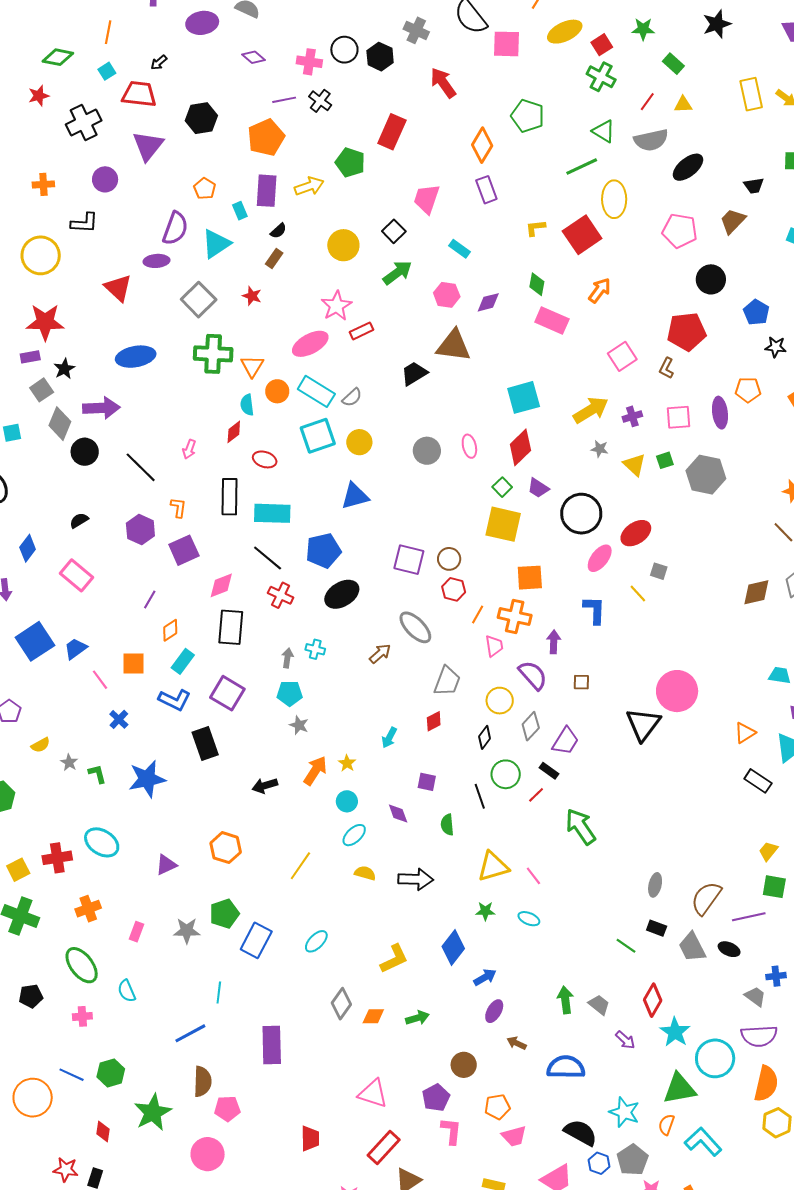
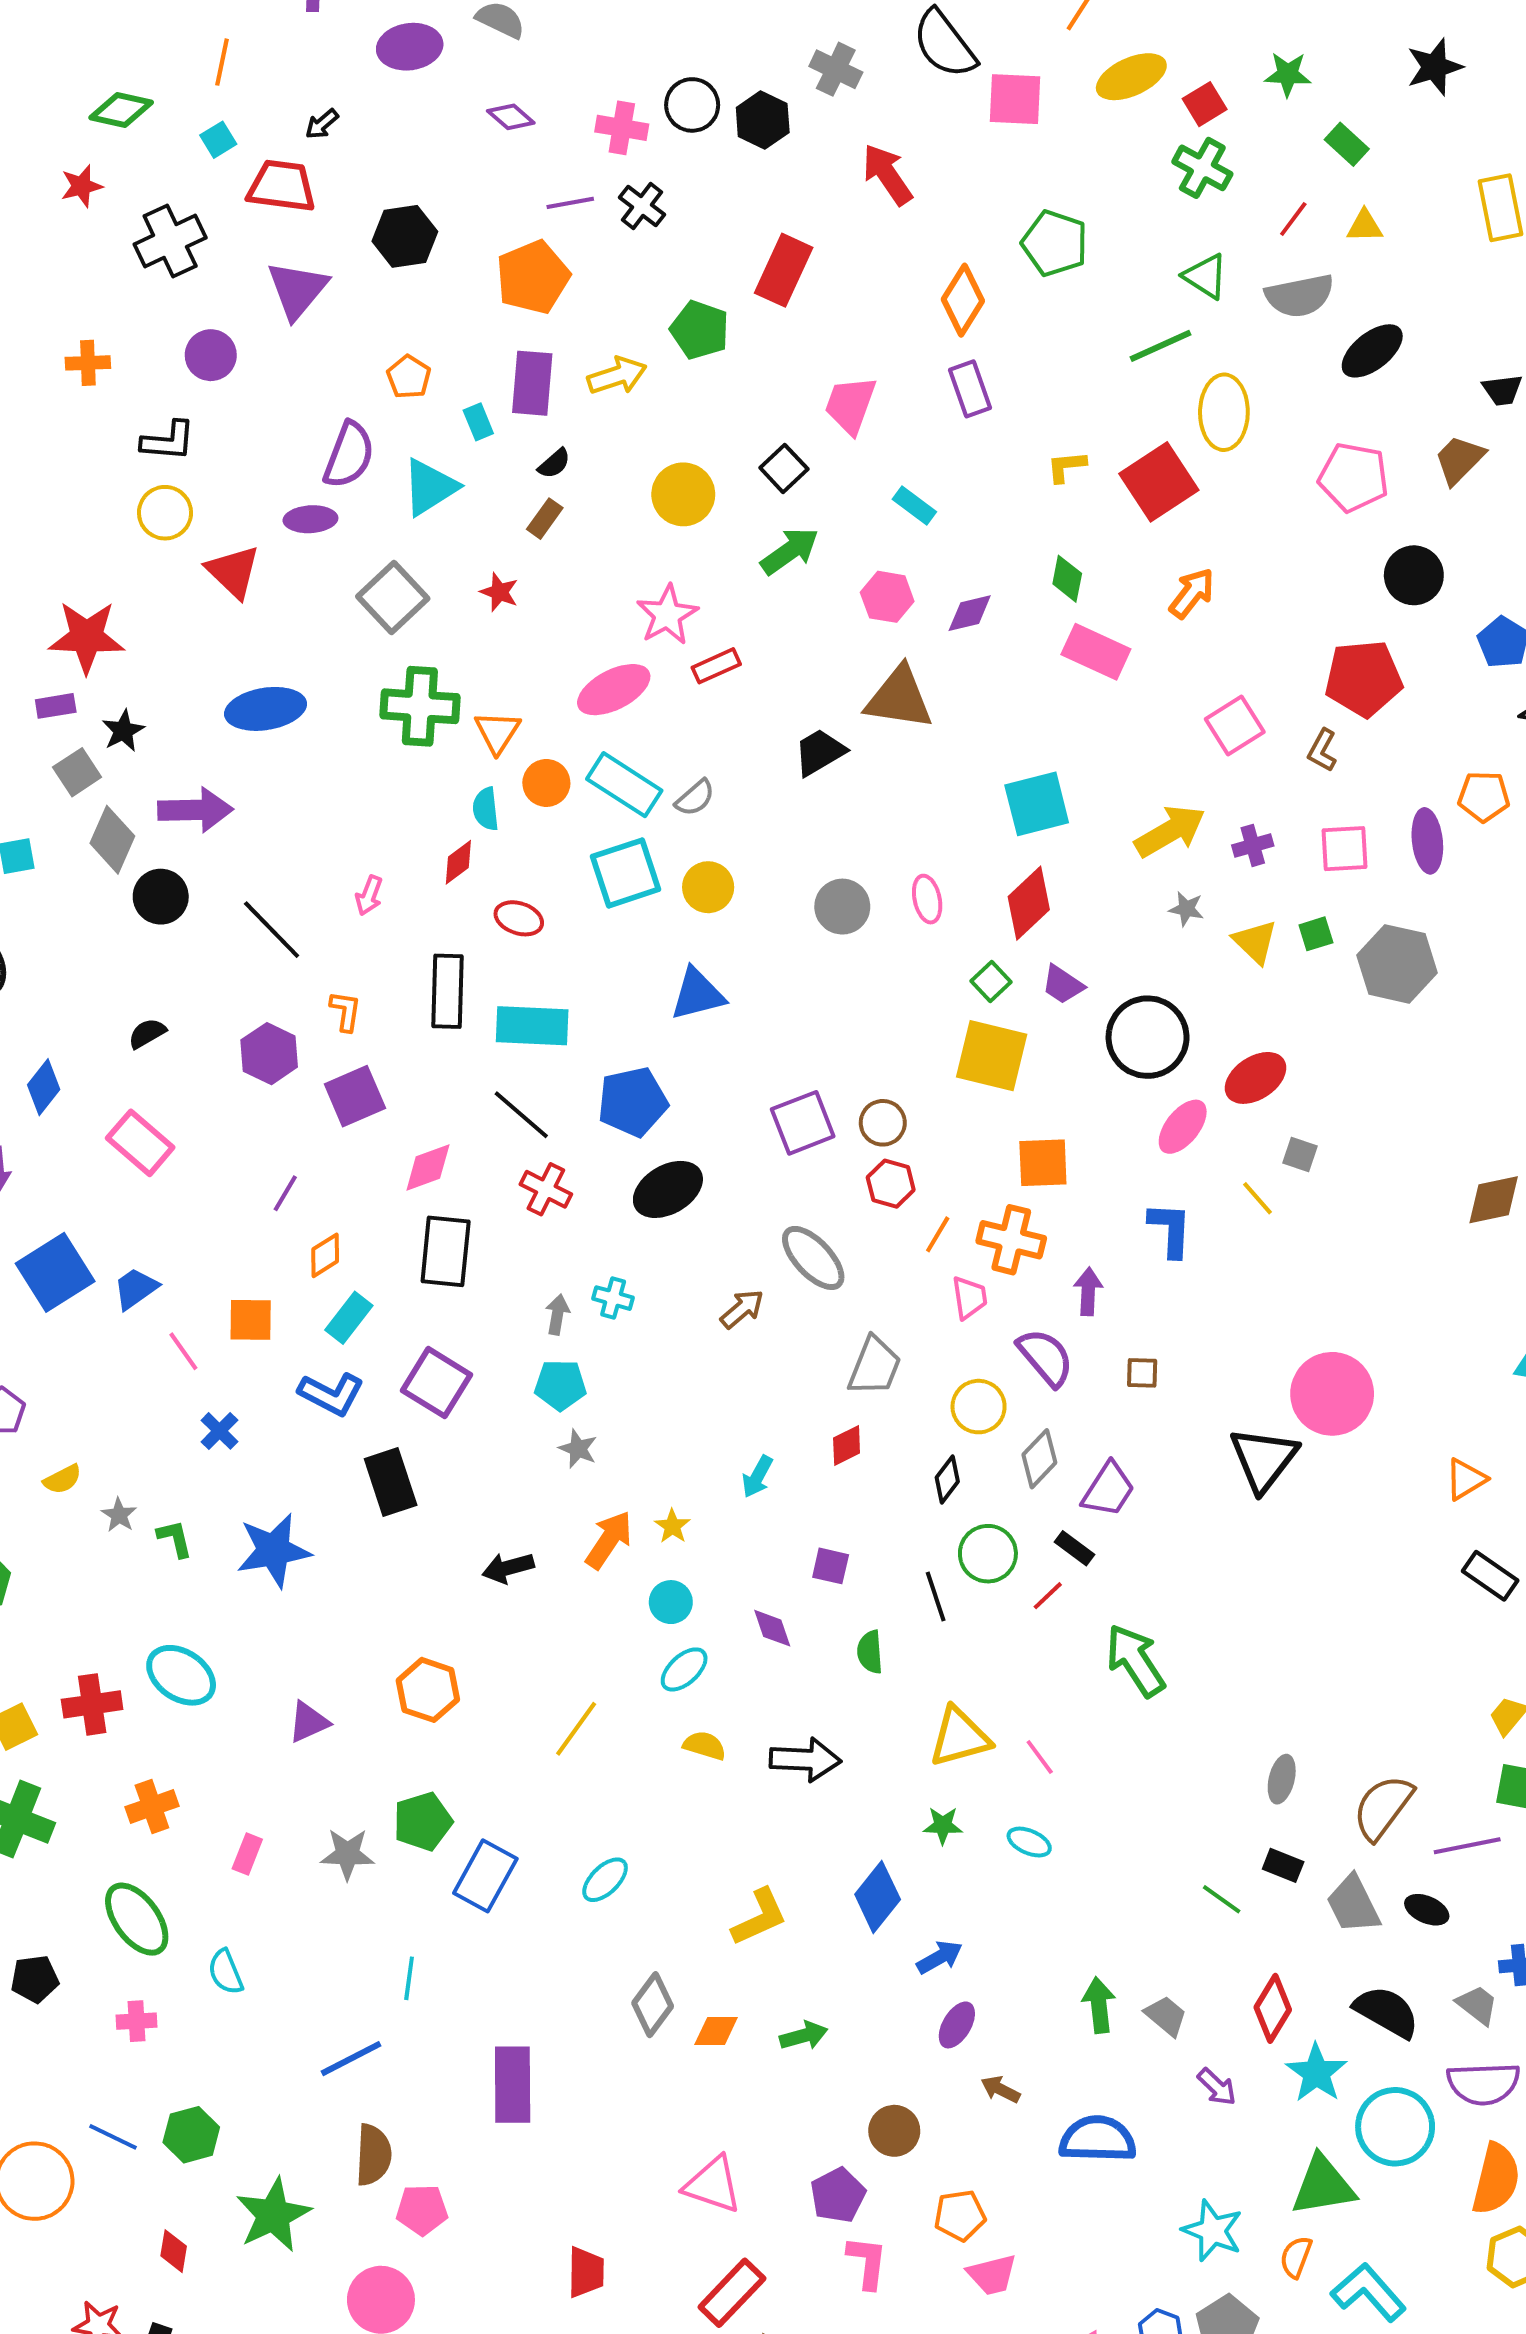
yellow circle: (41, 255) -> (165, 513), moved, size x0.7
purple square: (409, 560) -> (803, 1123), turned -36
black semicircle: (581, 1133) -> (1387, 2012), moved

